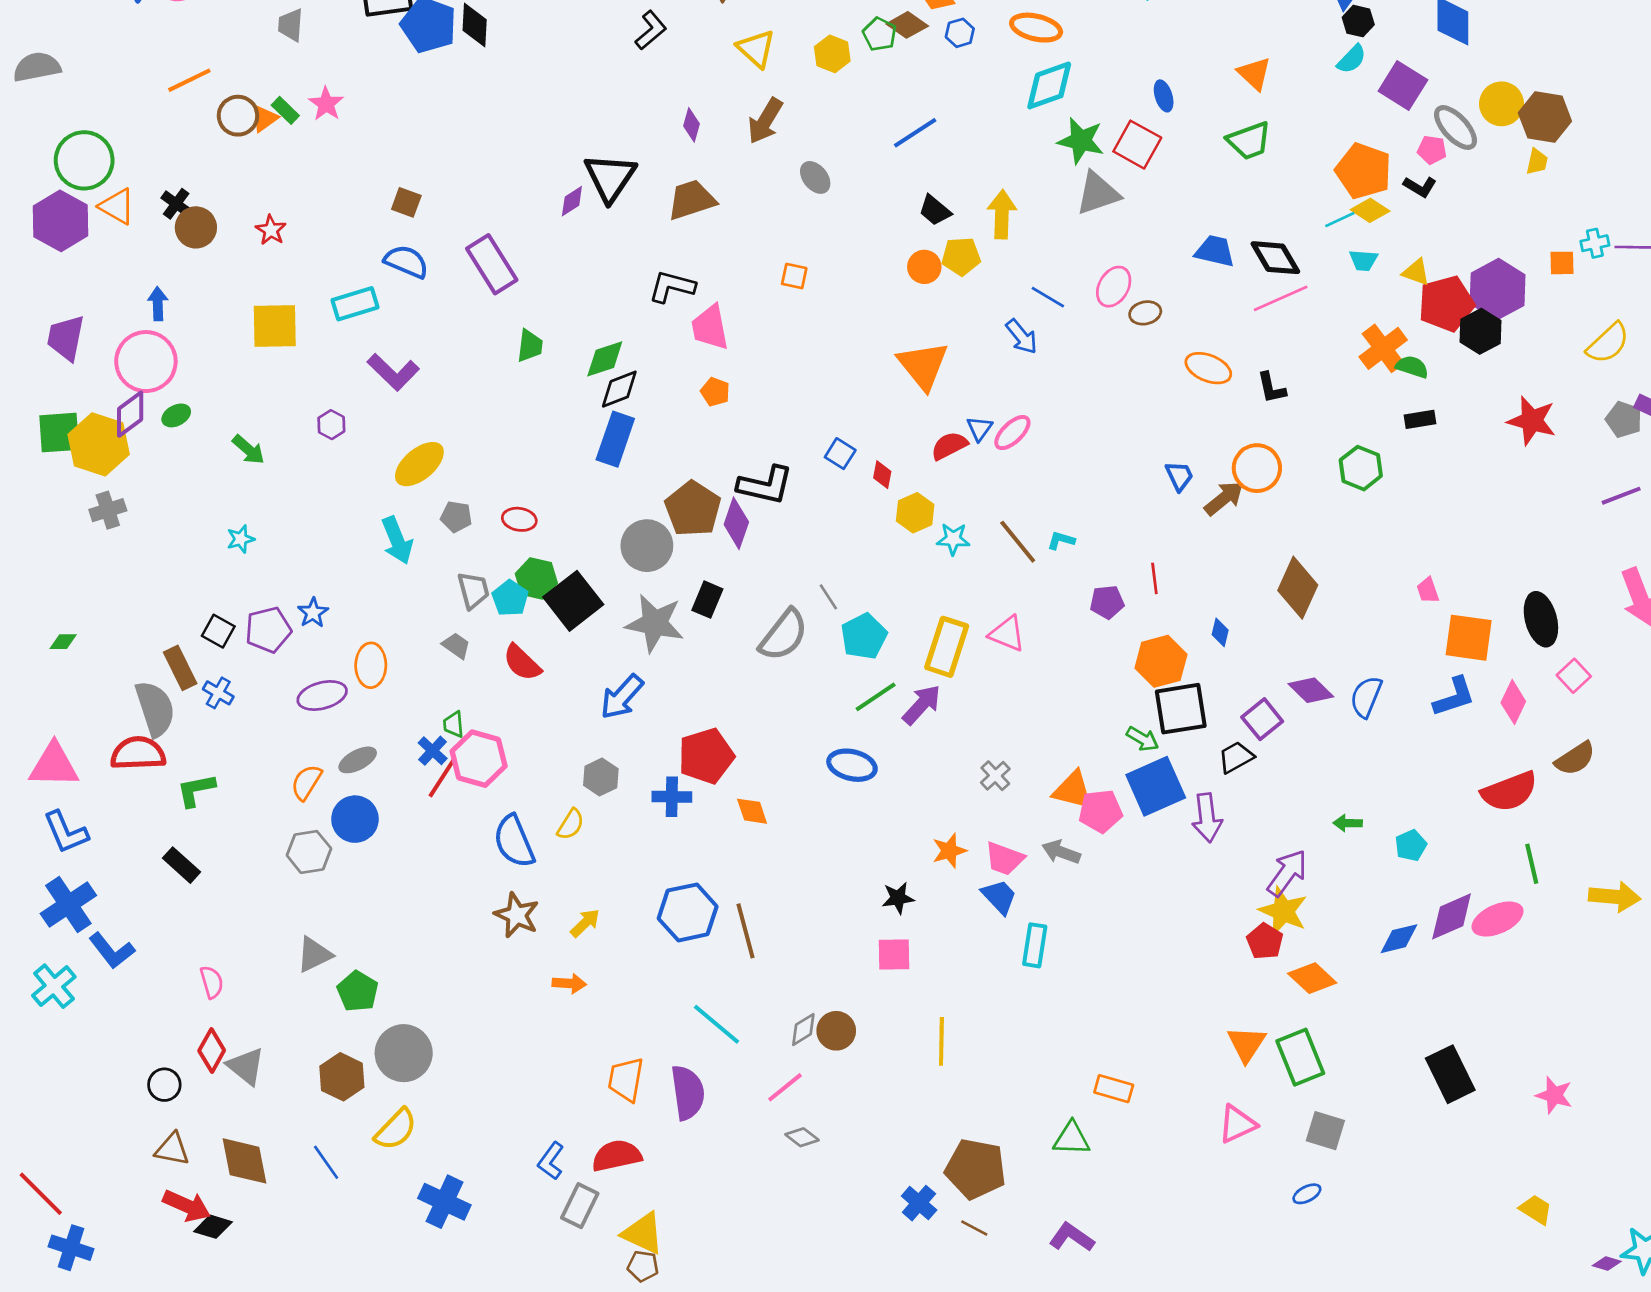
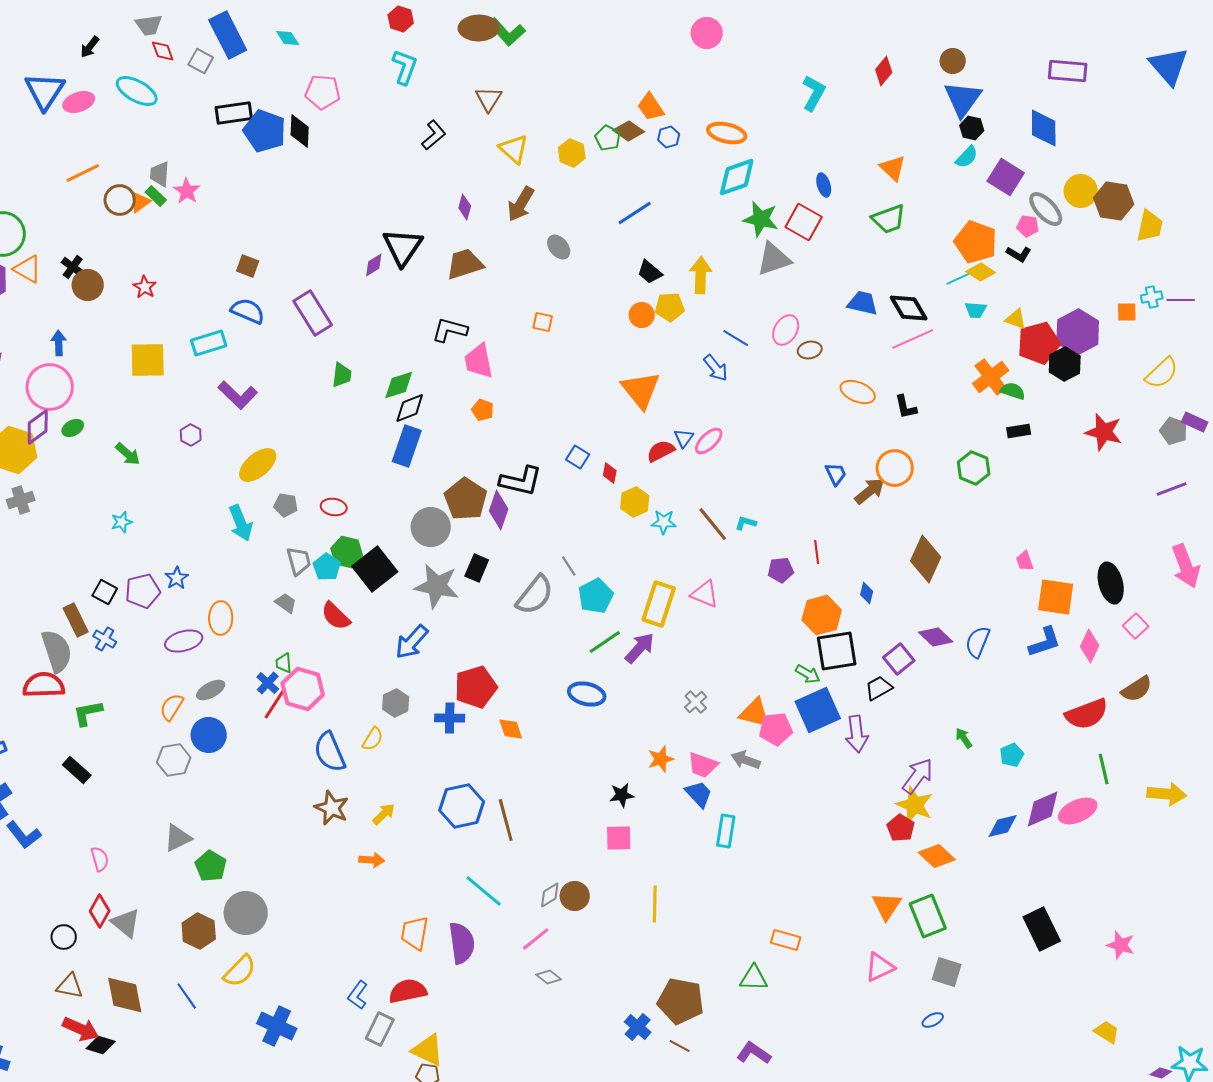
gray trapezoid: (291, 25) -> (160, 174), moved
yellow trapezoid: (1537, 162) -> (1150, 226), moved, size x1.6
green arrow: (1348, 823) -> (964, 738), turned 55

